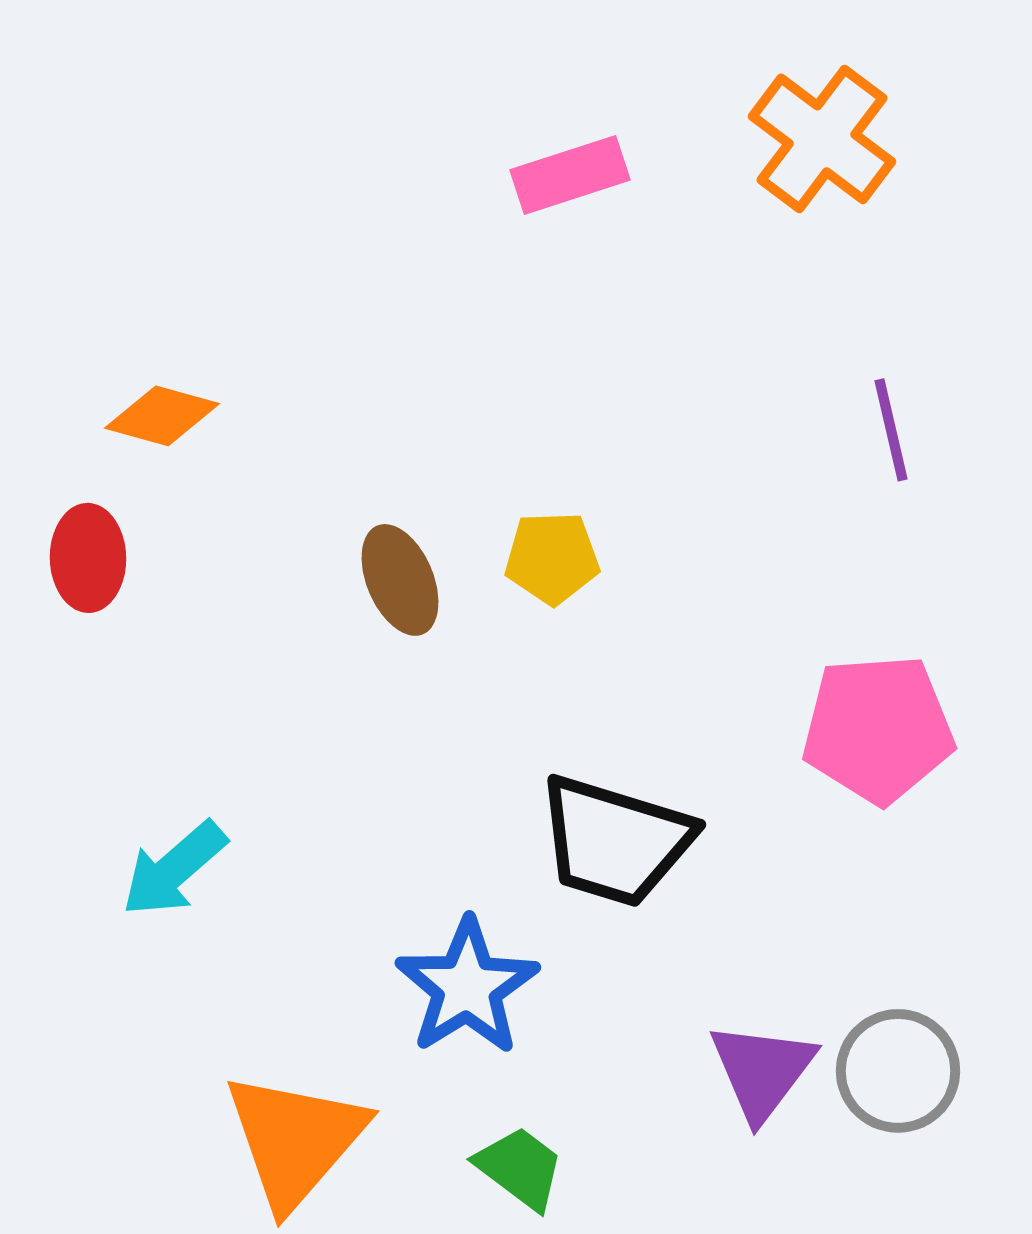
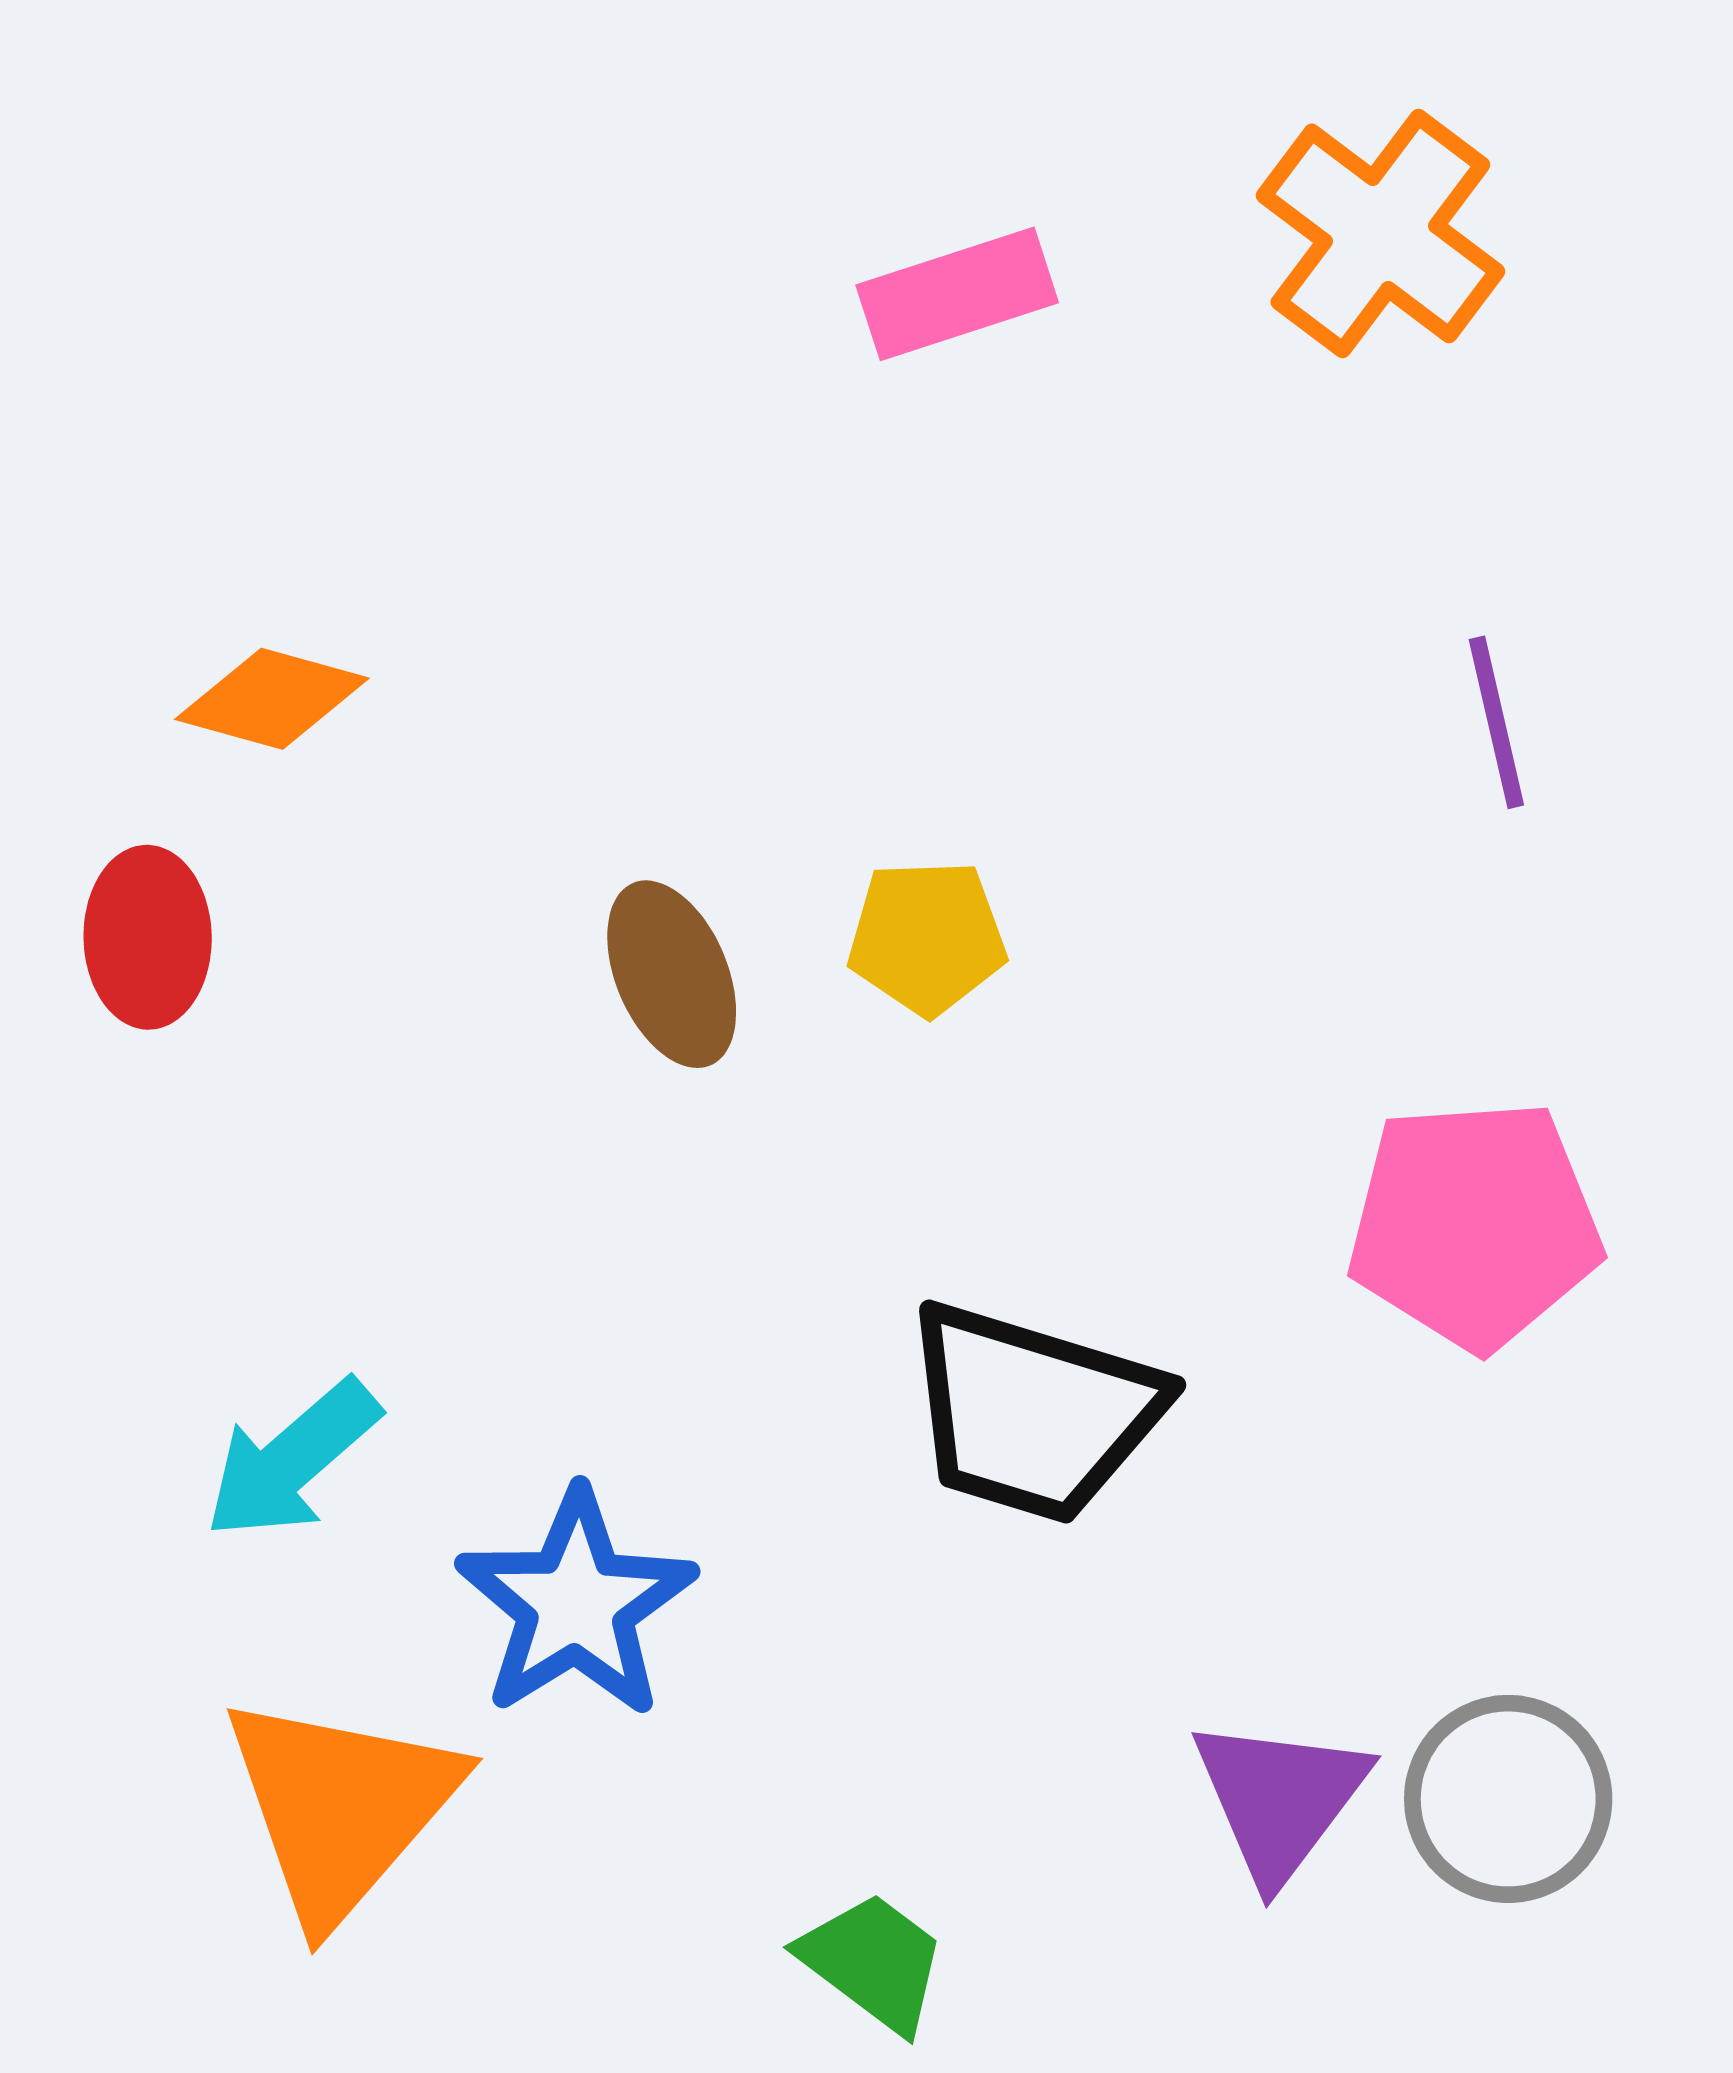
blue star: (467, 987) -> (576, 1604), moved
orange triangle: (295, 1140) -> (341, 1807), moved

